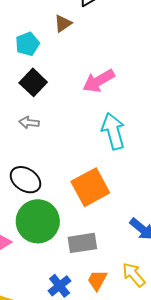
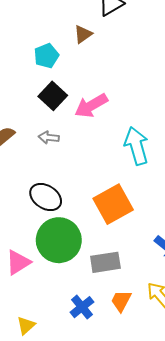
pink arrow: (99, 81) -> (91, 106), moved

